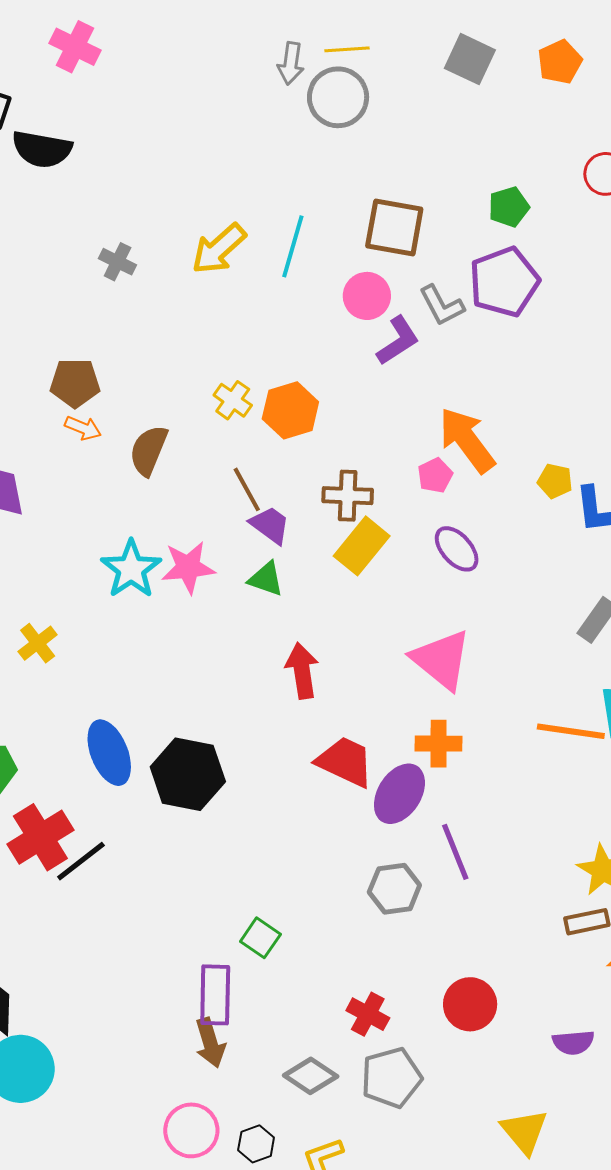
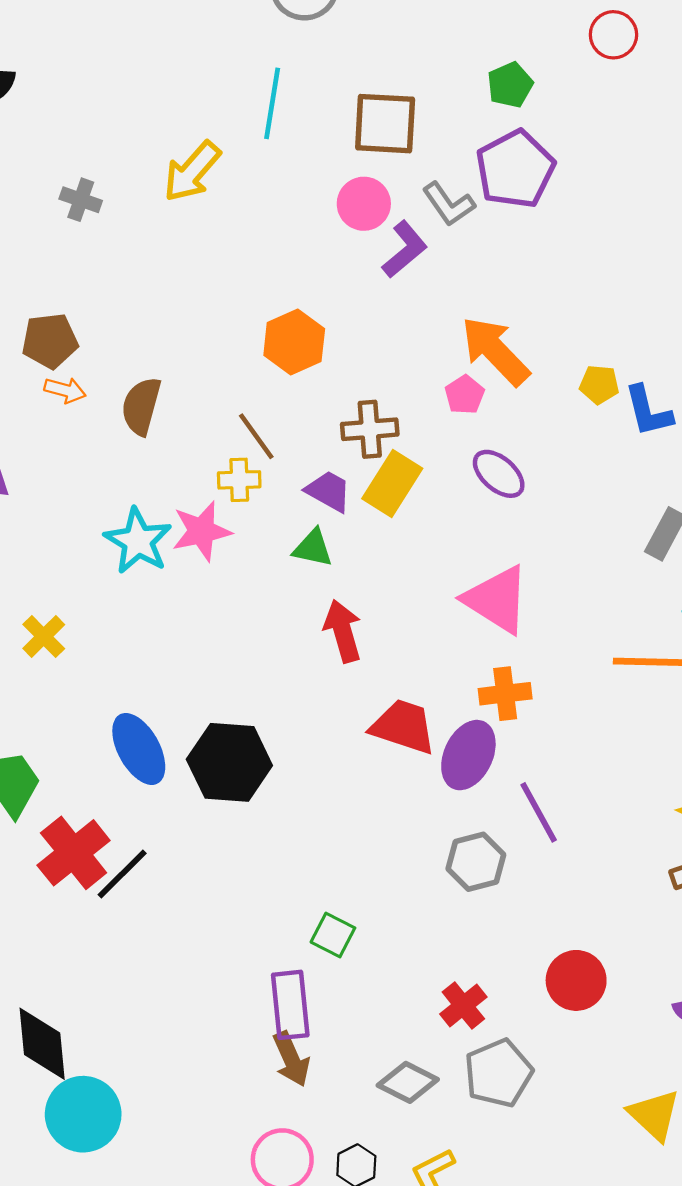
cyan line: (293, 246) -> (272, 103), moved
yellow cross: (233, 400) -> (239, 480), moved, turned -30
purple trapezoid: (270, 525) -> (329, 491), moved
green triangle: (266, 579) -> (313, 548), moved
red cross: (368, 1014) -> (463, 1005), turned 30

